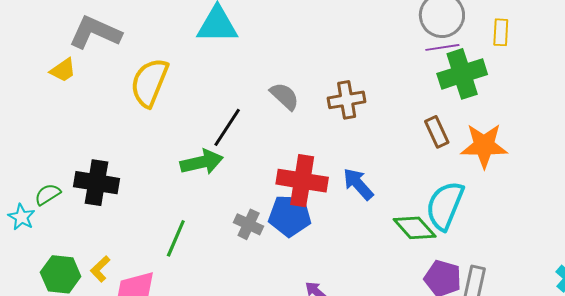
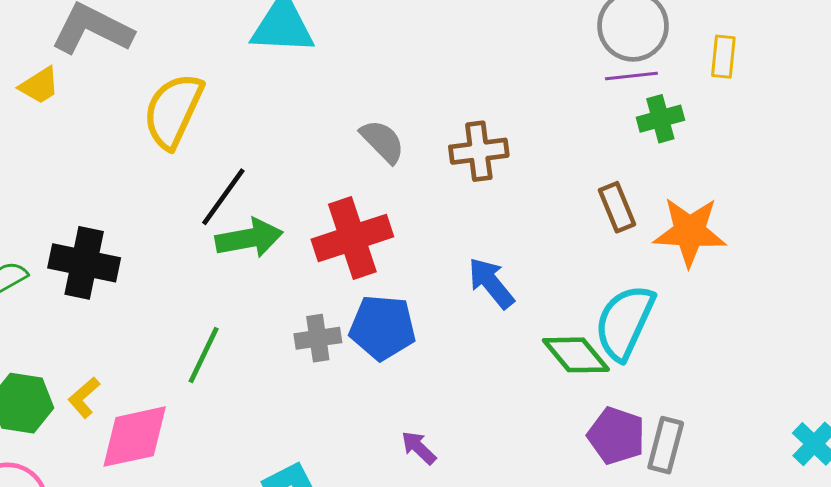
green cross: (462, 74) -> (660, 119), size x0.6
black line: (227, 127) -> (223, 197), moved
red cross: (302, 181) -> (352, 238), moved, turned -30
gray cross: (249, 224) -> (318, 338), turned -36

